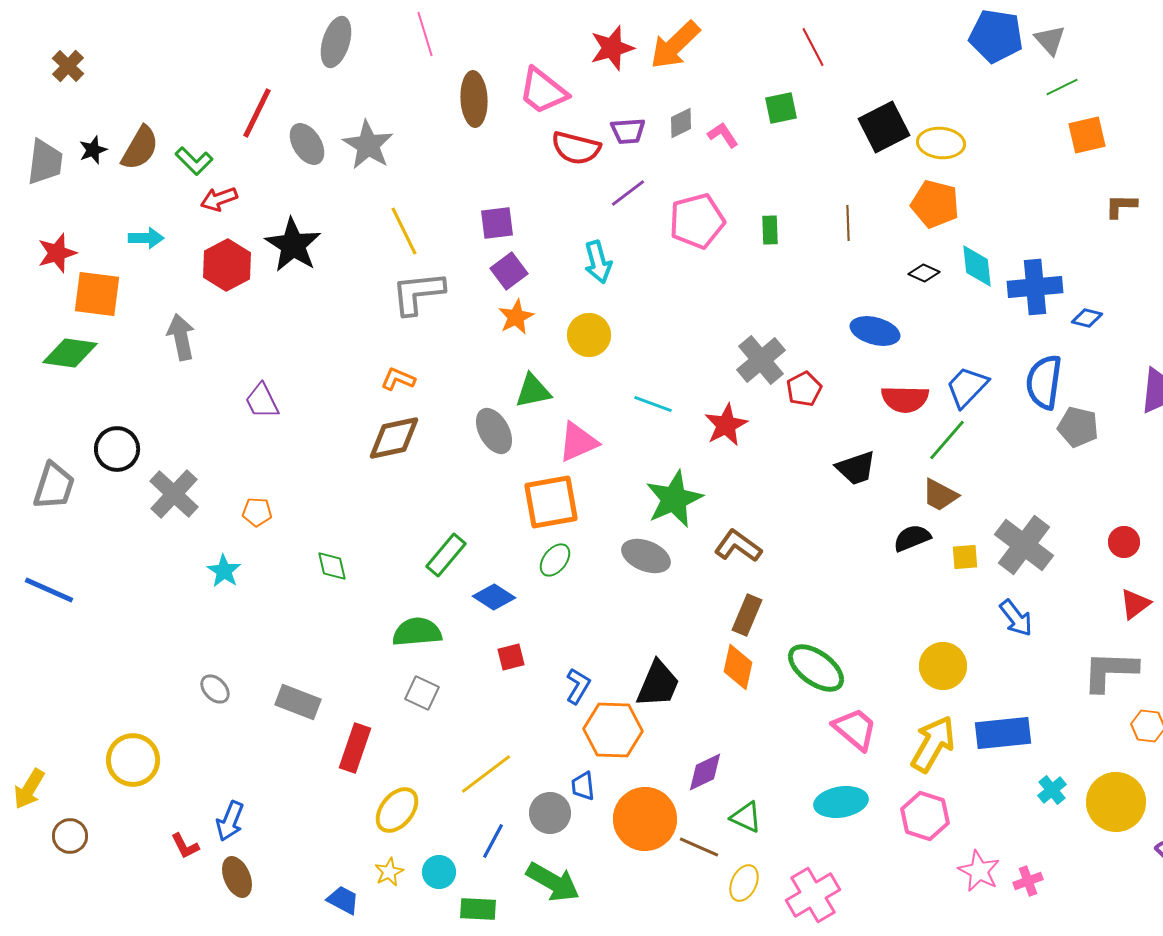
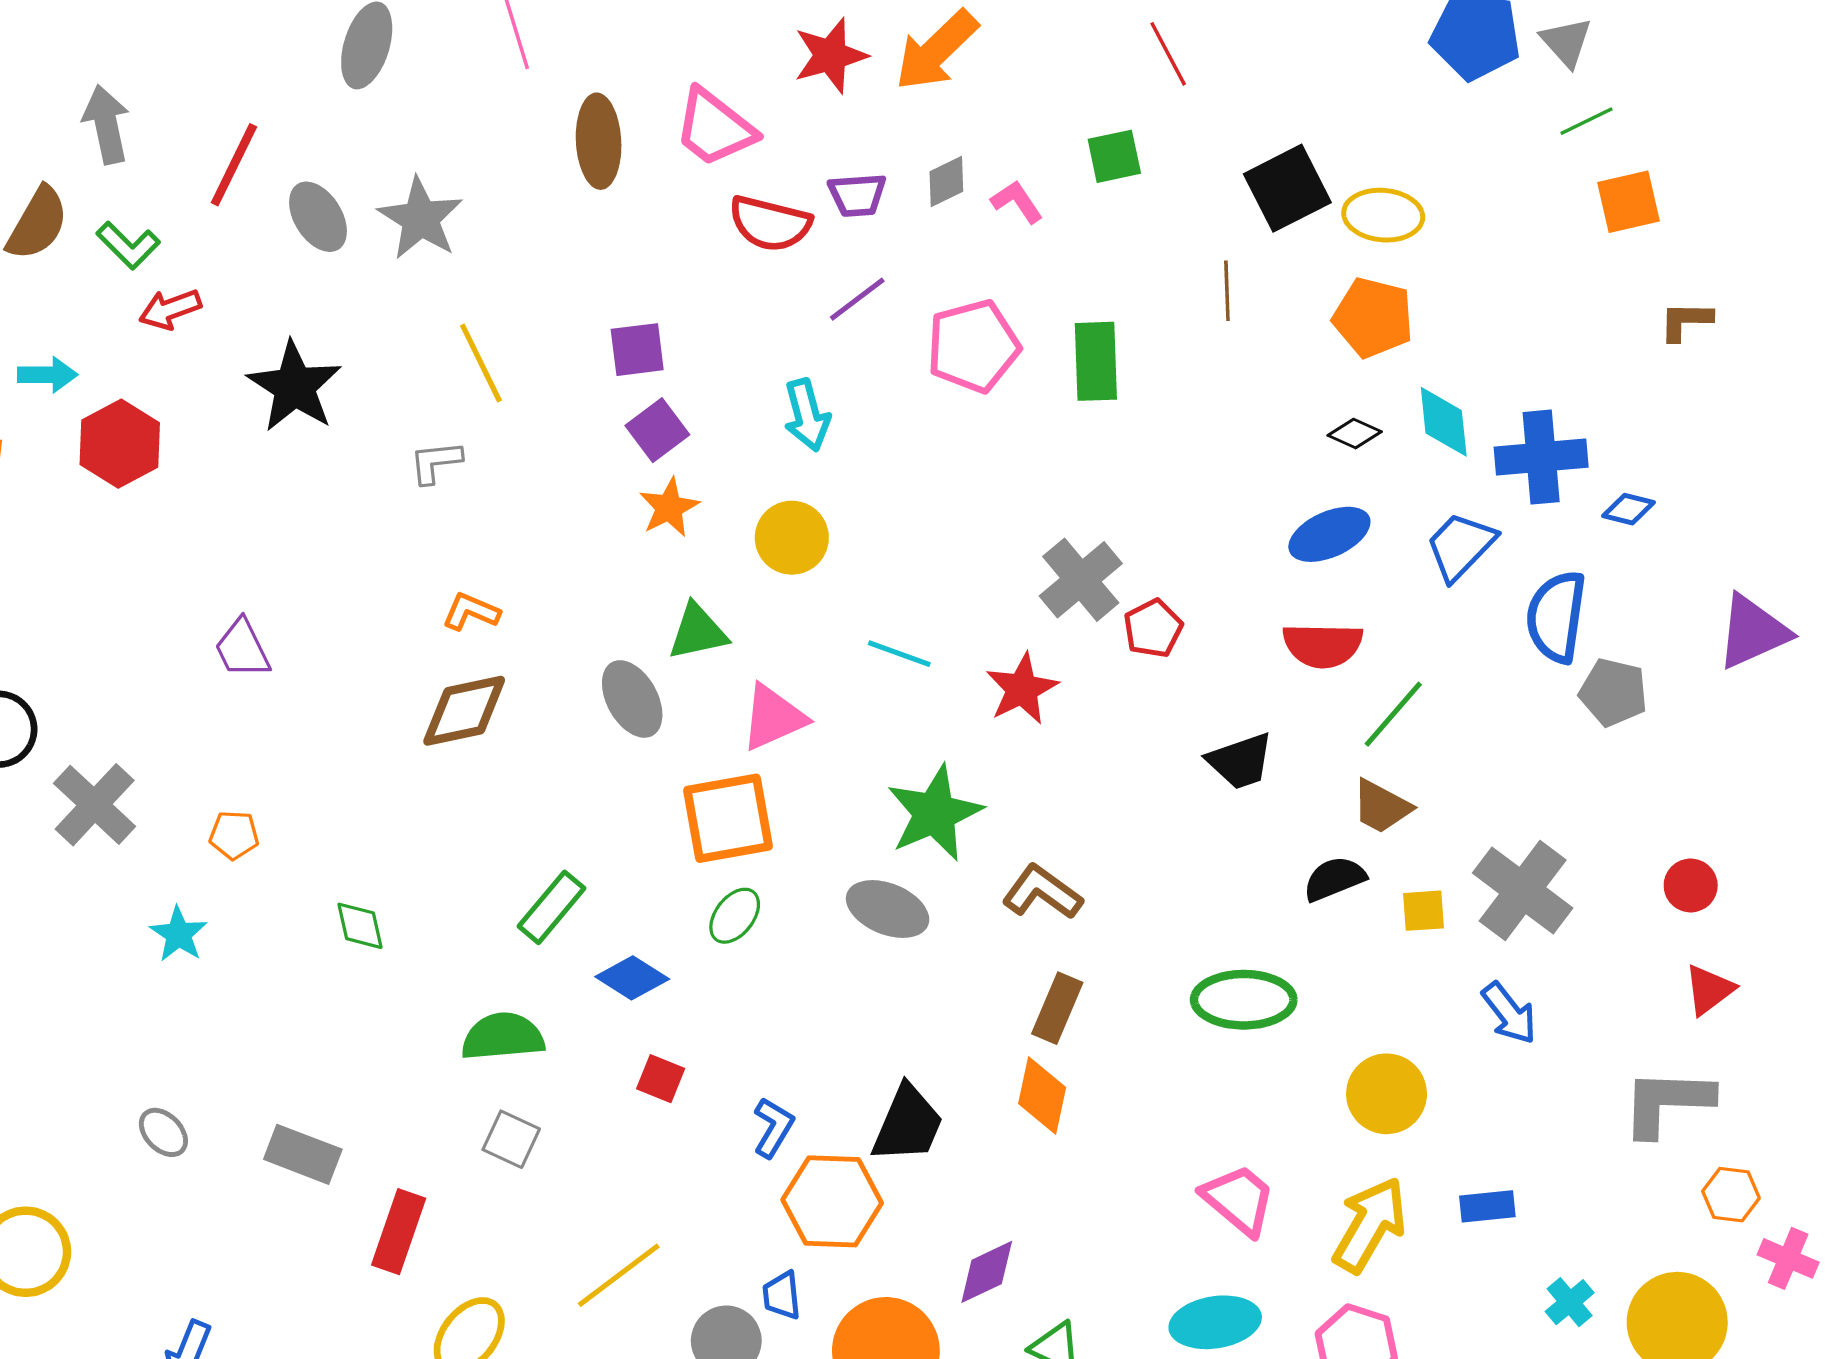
brown line: (848, 223) -> (1227, 291), moved
green rectangle: (770, 230) -> (1096, 361), size x1.6
red hexagon: (227, 265) -> (120, 444), moved
gray L-shape: (418, 293) -> (436, 462), moved, size x0.6
blue ellipse: (875, 331) -> (1329, 534), moved, turned -39
gray arrow: (181, 337) -> (106, 124), moved
blue trapezoid: (967, 387) -> (1460, 546), moved
red square: (511, 657) -> (661, 1079), turned 36
green ellipse: (816, 668) -> (1244, 1000), moved, turned -36
blue rectangle: (1003, 733) -> (1487, 1206), size x0.6

